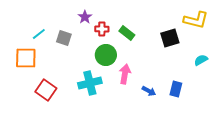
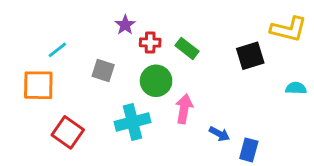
gray square: (64, 38) -> (103, 70), moved
cyan semicircle: (201, 60) -> (296, 88), turned 32
blue rectangle: (176, 89) -> (249, 150), moved

